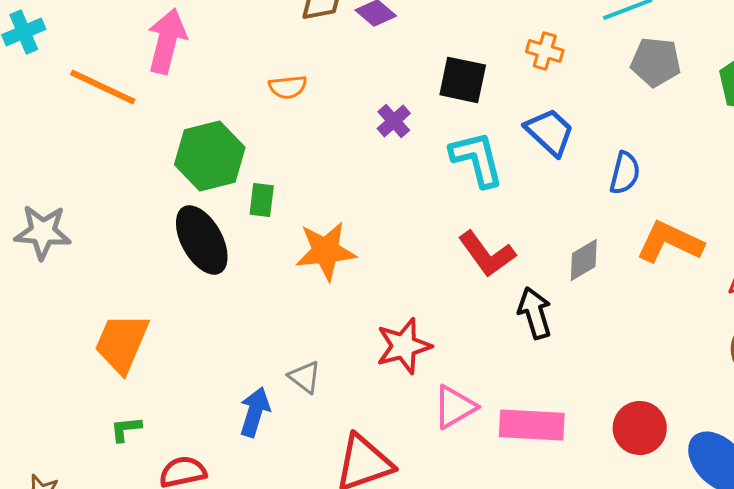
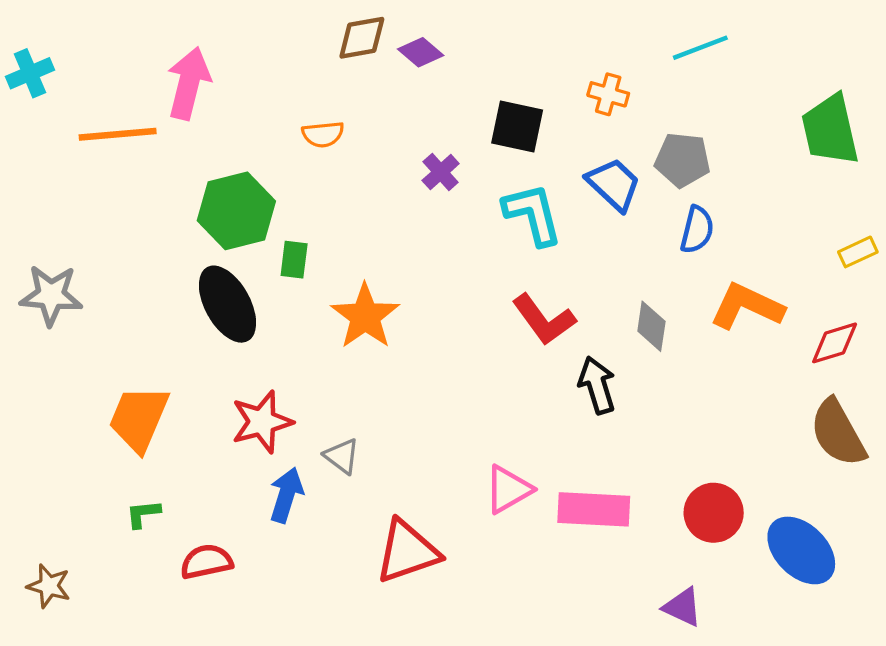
gray pentagon: (656, 62) -> (683, 160), moved
orange line: (103, 87) -> (118, 134), turned -30
orange star: (326, 251) -> (365, 316), turned -30
gray diamond: (584, 260) -> (651, 326), turned -51
red star: (404, 346) -> (262, 422), moved

